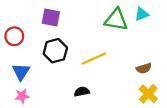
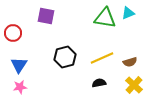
black hexagon: (55, 51) -> (65, 57), moved
yellow line: (94, 58) -> (102, 58), moved
black semicircle: (82, 92) -> (99, 83), moved

